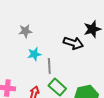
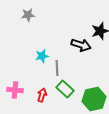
gray star: (25, 31) -> (28, 15), moved

